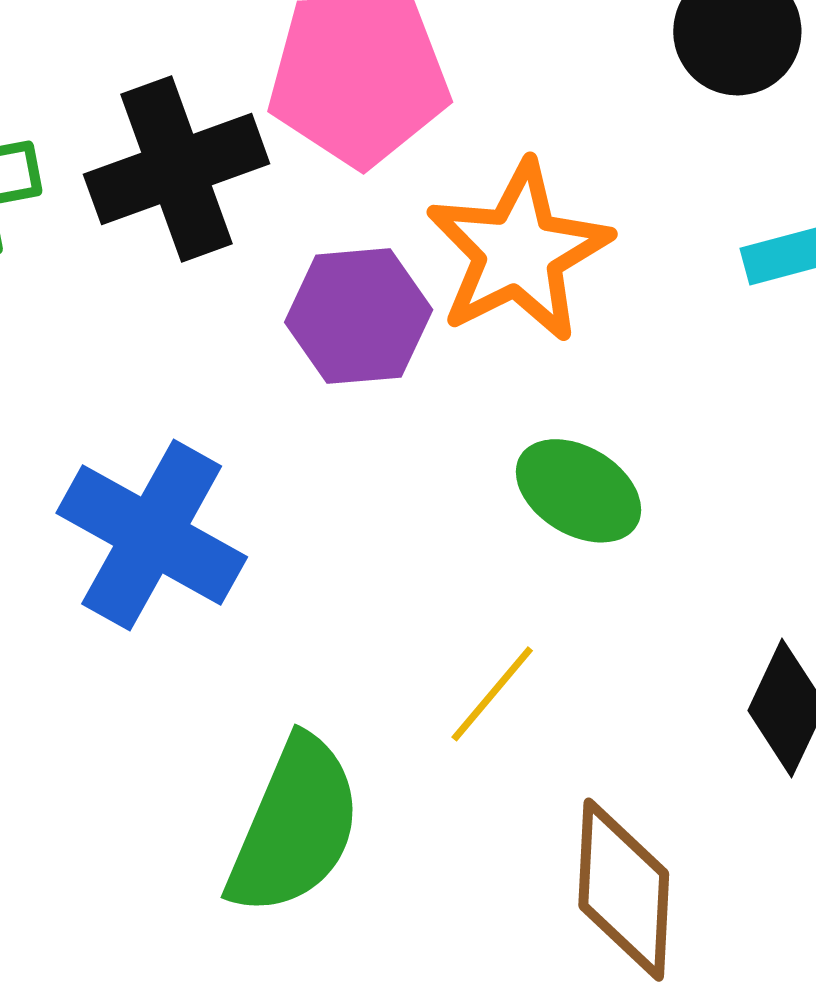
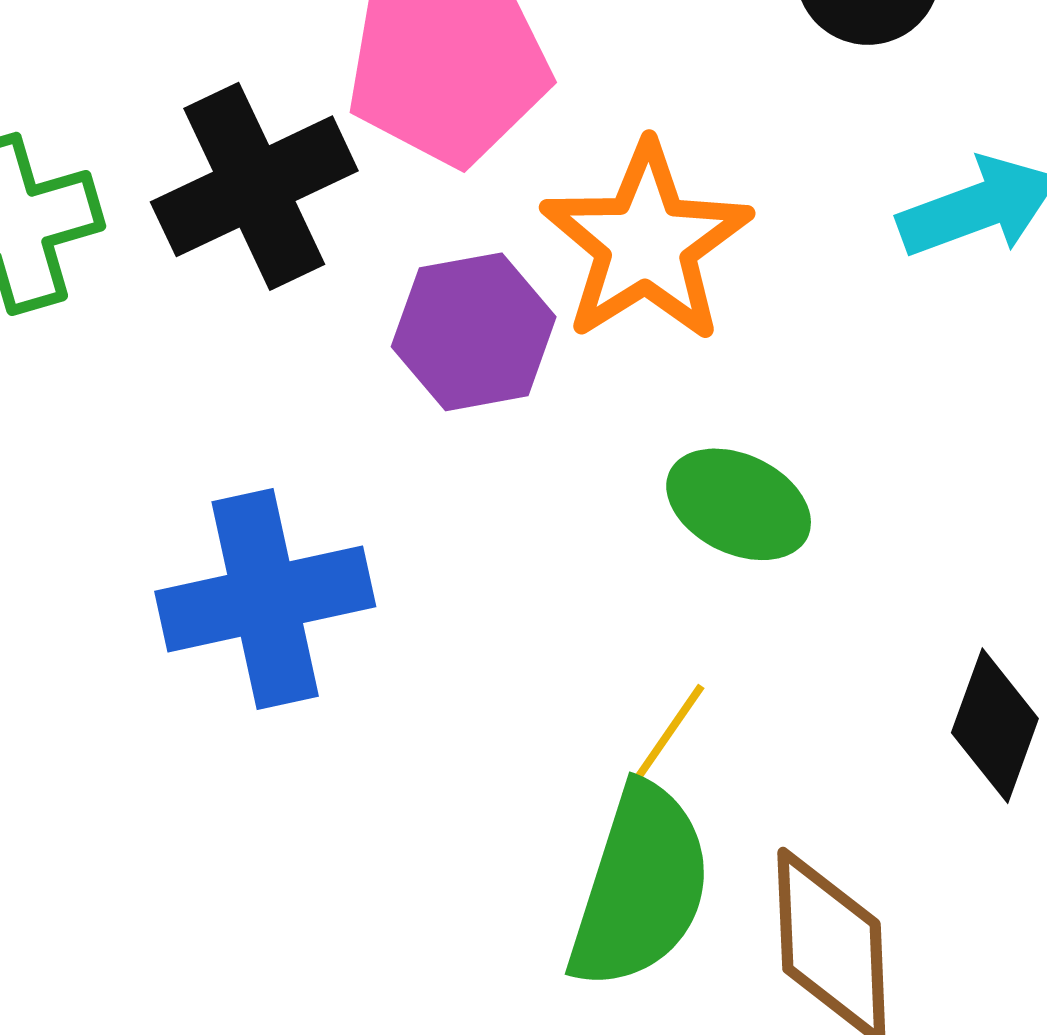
blue cross: (152, 535) -> (265, 599), turned -36
green semicircle: (294, 826) -> (640, 887), moved

